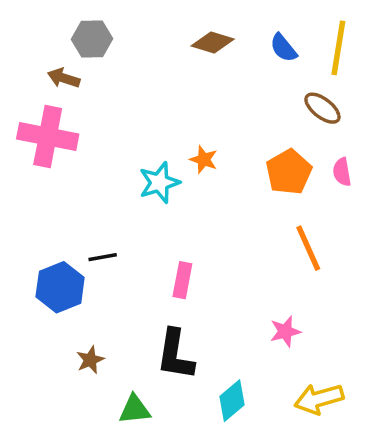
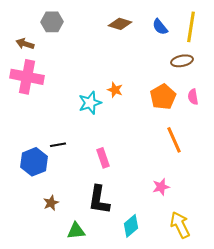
brown arrow: (64, 78) -> (25, 44), moved
brown ellipse: (322, 108) -> (182, 61), turned -50
pink rectangle: (182, 280) -> (103, 158), turned -30
yellow arrow: (319, 399) -> (180, 225), turned 80

